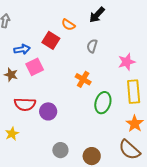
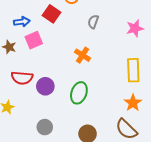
pink star: (127, 62) -> (135, 28), moved
green ellipse: (103, 103) -> (79, 93), moved
gray circle: (60, 150) -> (45, 127), moved

